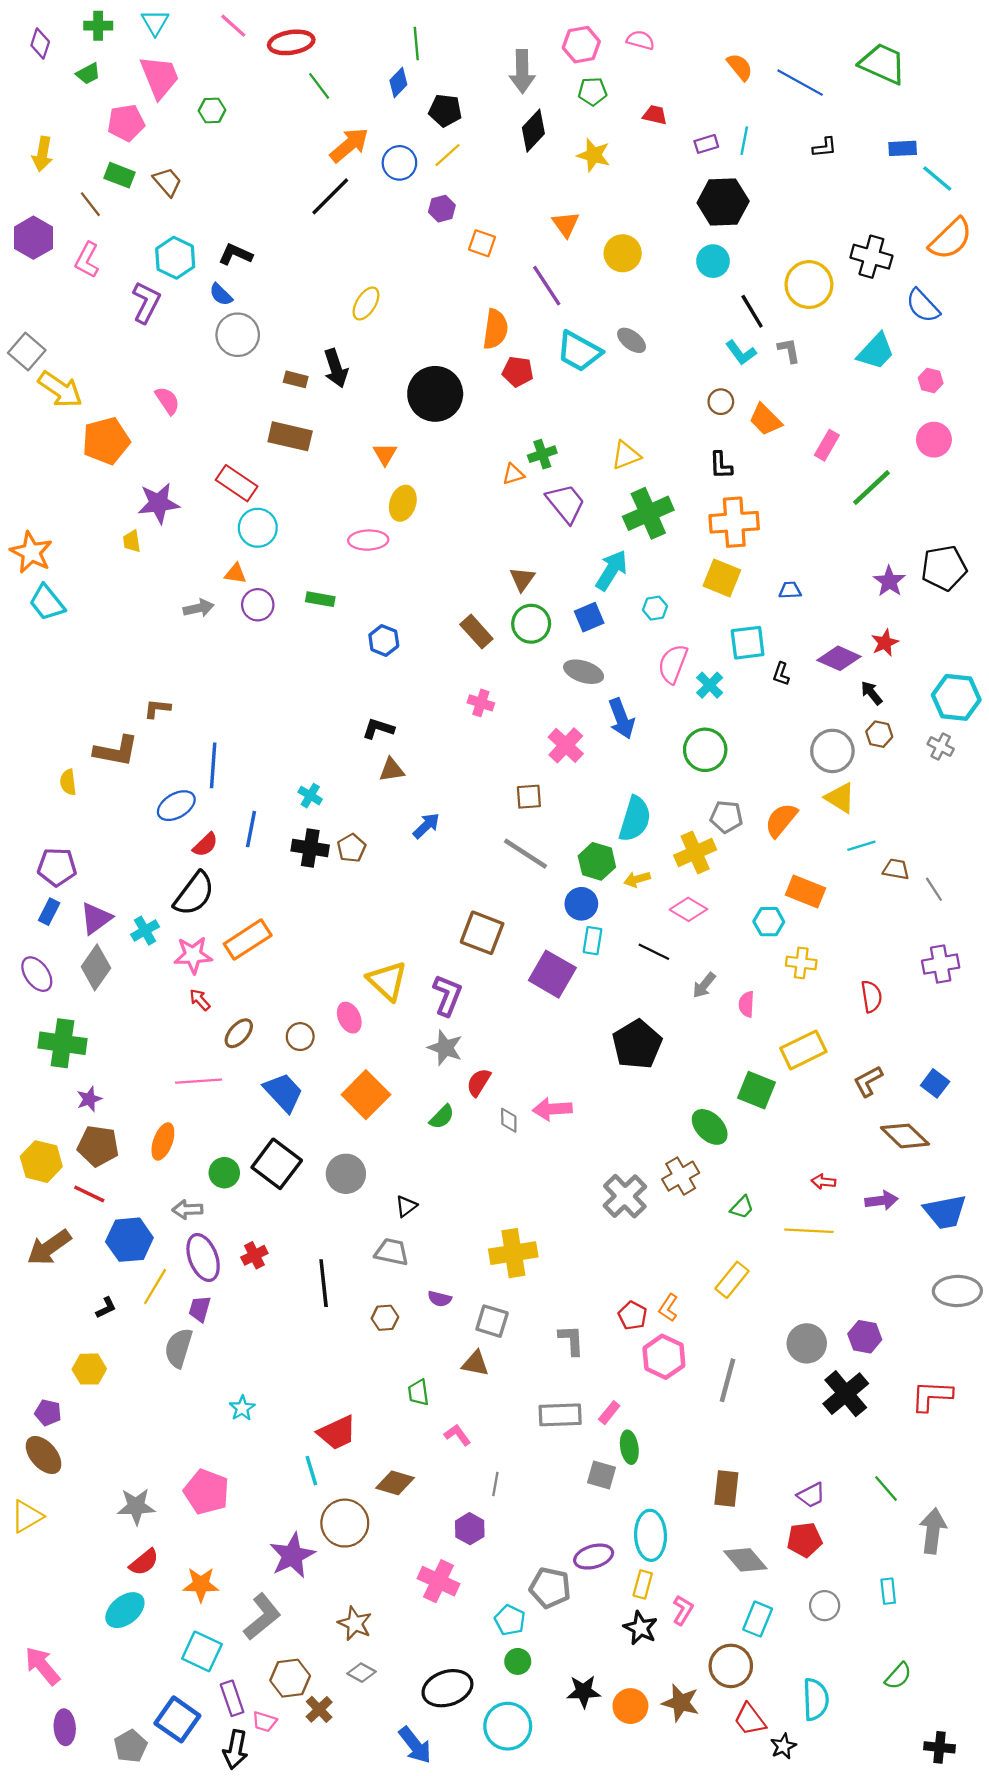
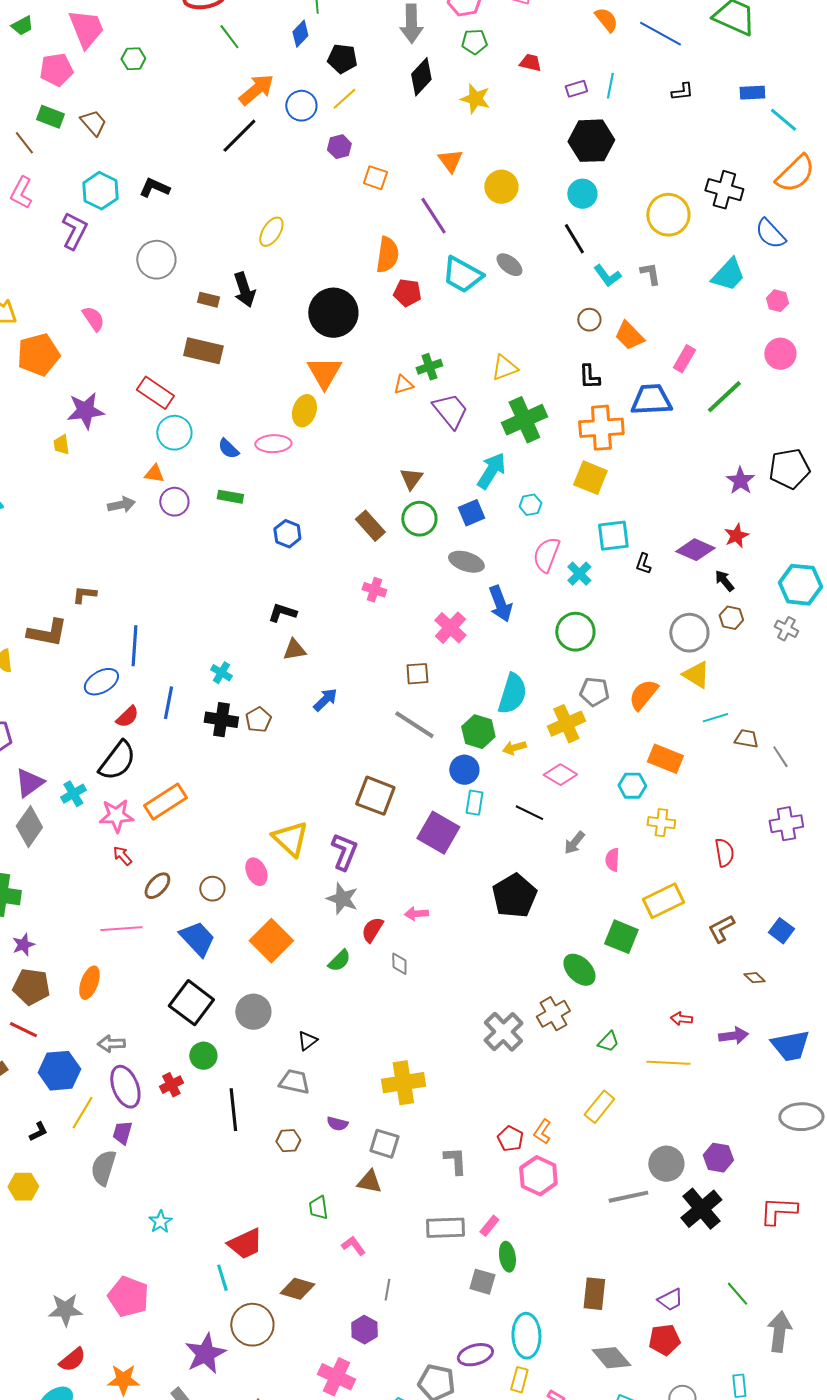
blue semicircle: (221, 295) -> (228, 449), moved
black line: (752, 311) -> (574, 239), moved
orange triangle: (385, 454) -> (324, 373), moved, size x1.6
blue trapezoid: (790, 590) -> (651, 400), moved, size x2.0
pink arrow: (552, 1109) -> (416, 914), moved, size x0.7
brown diamond: (905, 1136) -> (754, 978), size x0.5
green circle: (224, 1173) -> (203, 1056), moved
gray line: (728, 1380) -> (628, 1197), moved, turned 63

